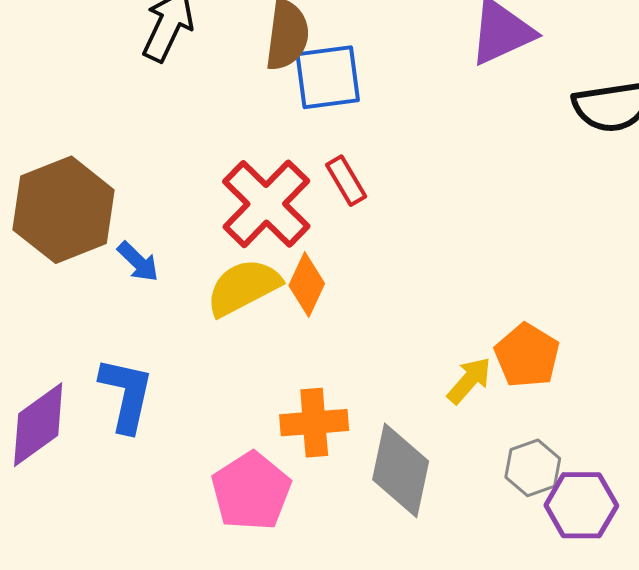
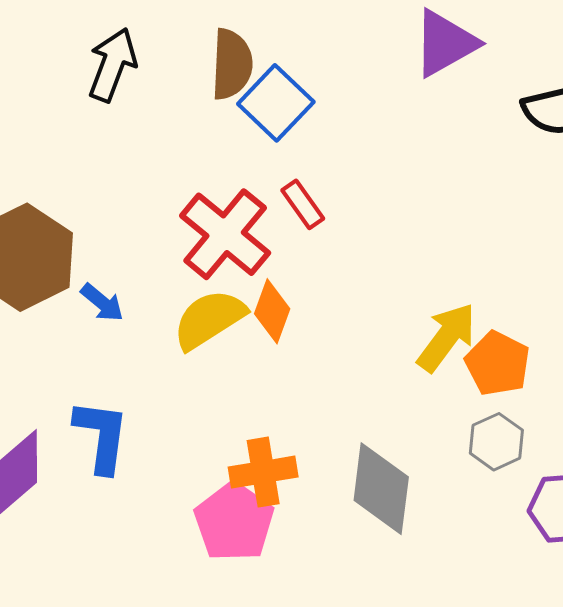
blue square: (328, 77) -> (276, 103), turned -34
yellow arrow: (469, 380) -> (447, 337), moved, size x1.4
orange cross: (314, 423) -> (263, 472), moved
gray hexagon: (533, 468) -> (496, 442), moved

